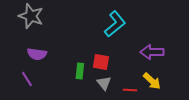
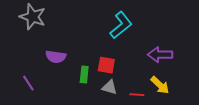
purple semicircle: (37, 54) -> (56, 57), moved
gray triangle: (104, 83) -> (109, 87), turned -35

